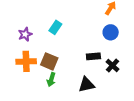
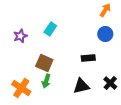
orange cross: (26, 61) -> (21, 88), moved, turned 36
black cross: (113, 65) -> (110, 83), moved

